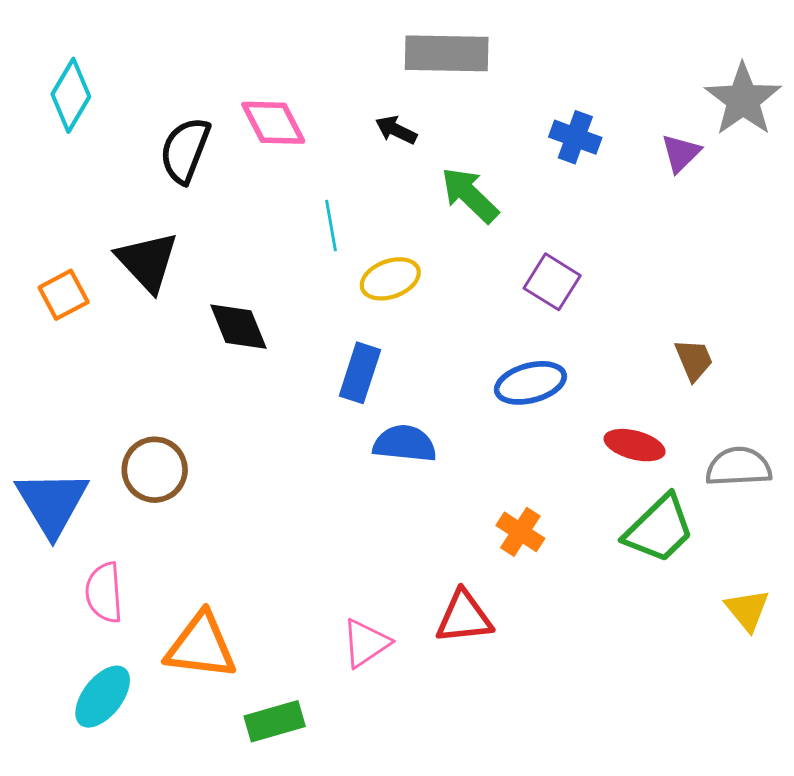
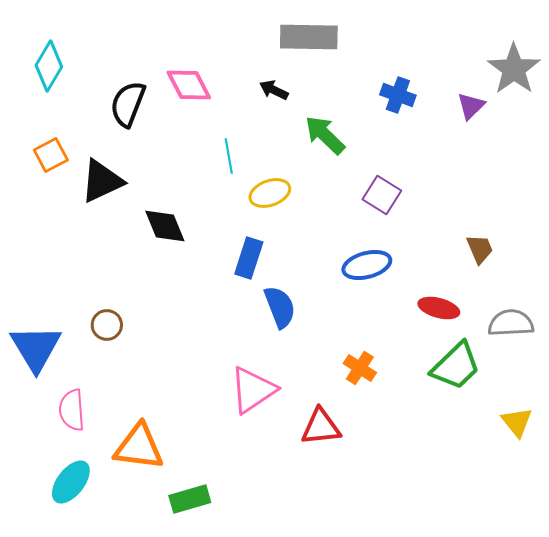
black triangle: (147, 262) -> (102, 181), turned 48
orange square: (64, 295) -> (51, 155), moved
blue semicircle: (405, 444) -> (280, 307), turned 63
brown circle: (155, 470) -> (107, 325), size x0.7
pink triangle: (366, 643) -> (253, 390), moved, size x1.4

